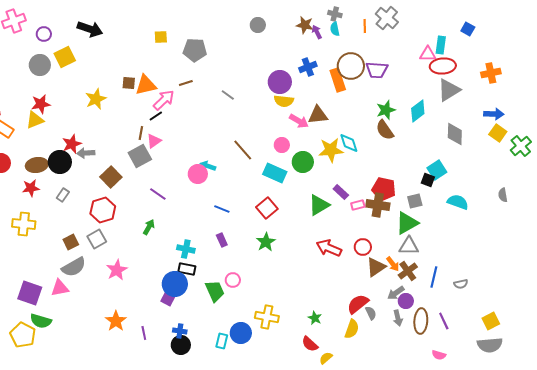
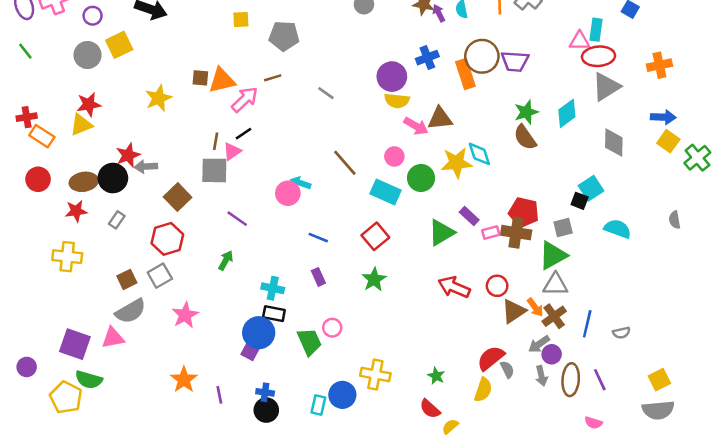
black line: (156, 116) -> (243, 134), moved
gray square: (140, 156) -> (214, 170), turned 30

